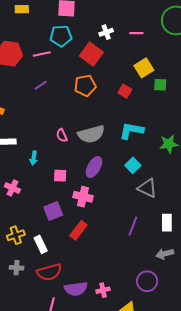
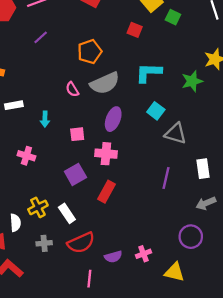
green square: (160, 85) -> (173, 17), turned 32
orange pentagon: (85, 86) -> (90, 52), moved
purple semicircle: (76, 289) -> (113, 257), size x0.7

